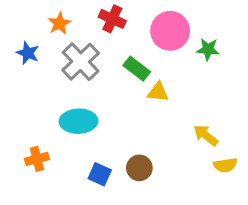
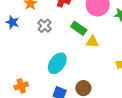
gray cross: (81, 62) -> (45, 26), size x0.6
cyan ellipse: (79, 121) -> (57, 63), moved, turned -50

